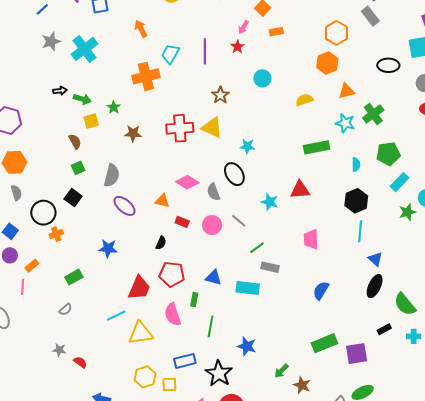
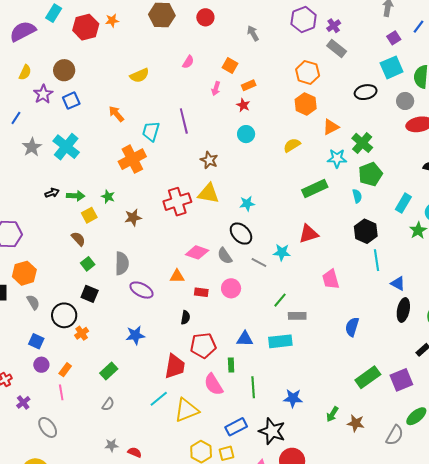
red star: (237, 47) -> (243, 105), moved
green pentagon: (388, 154) -> (370, 174), moved
gray line: (239, 221) -> (259, 262), moved

